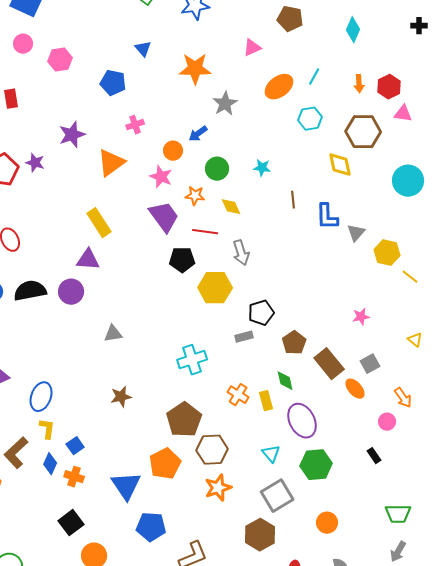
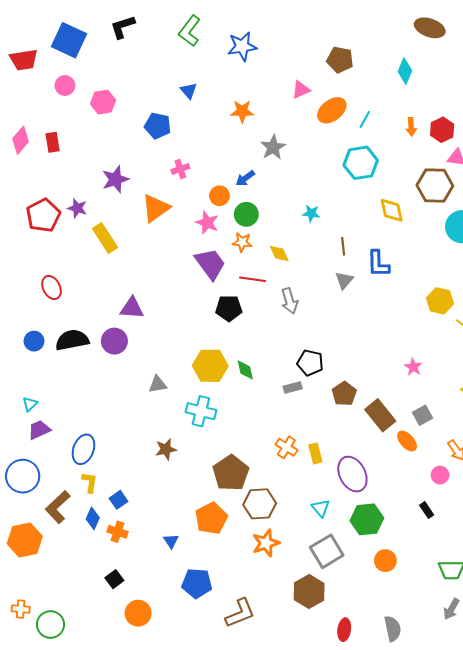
orange star: (195, 69) -> (242, 111), size x0.7
orange ellipse: (279, 87) -> (332, 110), moved
cyan hexagon: (310, 119) -> (361, 163), size x1.4
brown hexagon: (363, 132) -> (435, 185), moved
green circle: (217, 169) -> (246, 214), moved
yellow rectangle: (99, 223) -> (105, 238), moved
gray triangle: (356, 233) -> (344, 280), moved
yellow hexagon: (215, 288) -> (210, 366), moved
black pentagon: (261, 313) -> (310, 363), turned 30
pink star: (361, 317) -> (413, 367), turned -30
cyan cross: (192, 360) -> (201, 411), moved, turned 32
green diamond: (285, 381) -> (245, 370), moved
blue triangle: (126, 486) -> (171, 541), size x0.5
black square: (71, 523) -> (114, 579), size x0.7
orange circle: (327, 523) -> (385, 561), moved

